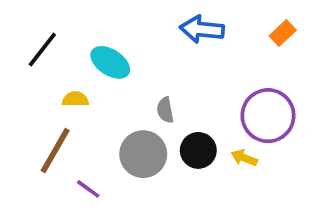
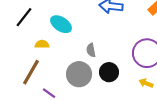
yellow arrow: (244, 158) -> (146, 83), moved

